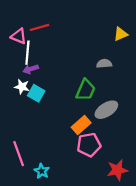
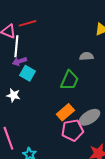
white star: (22, 87) -> (13, 95), moved
cyan square: (36, 93) -> (27, 73), moved
gray ellipse: (106, 110) -> (89, 117), moved

